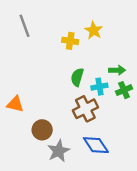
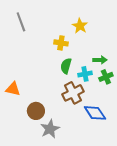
yellow cross: (70, 41) -> (61, 43), moved
blue diamond: (96, 145) -> (95, 113), moved

